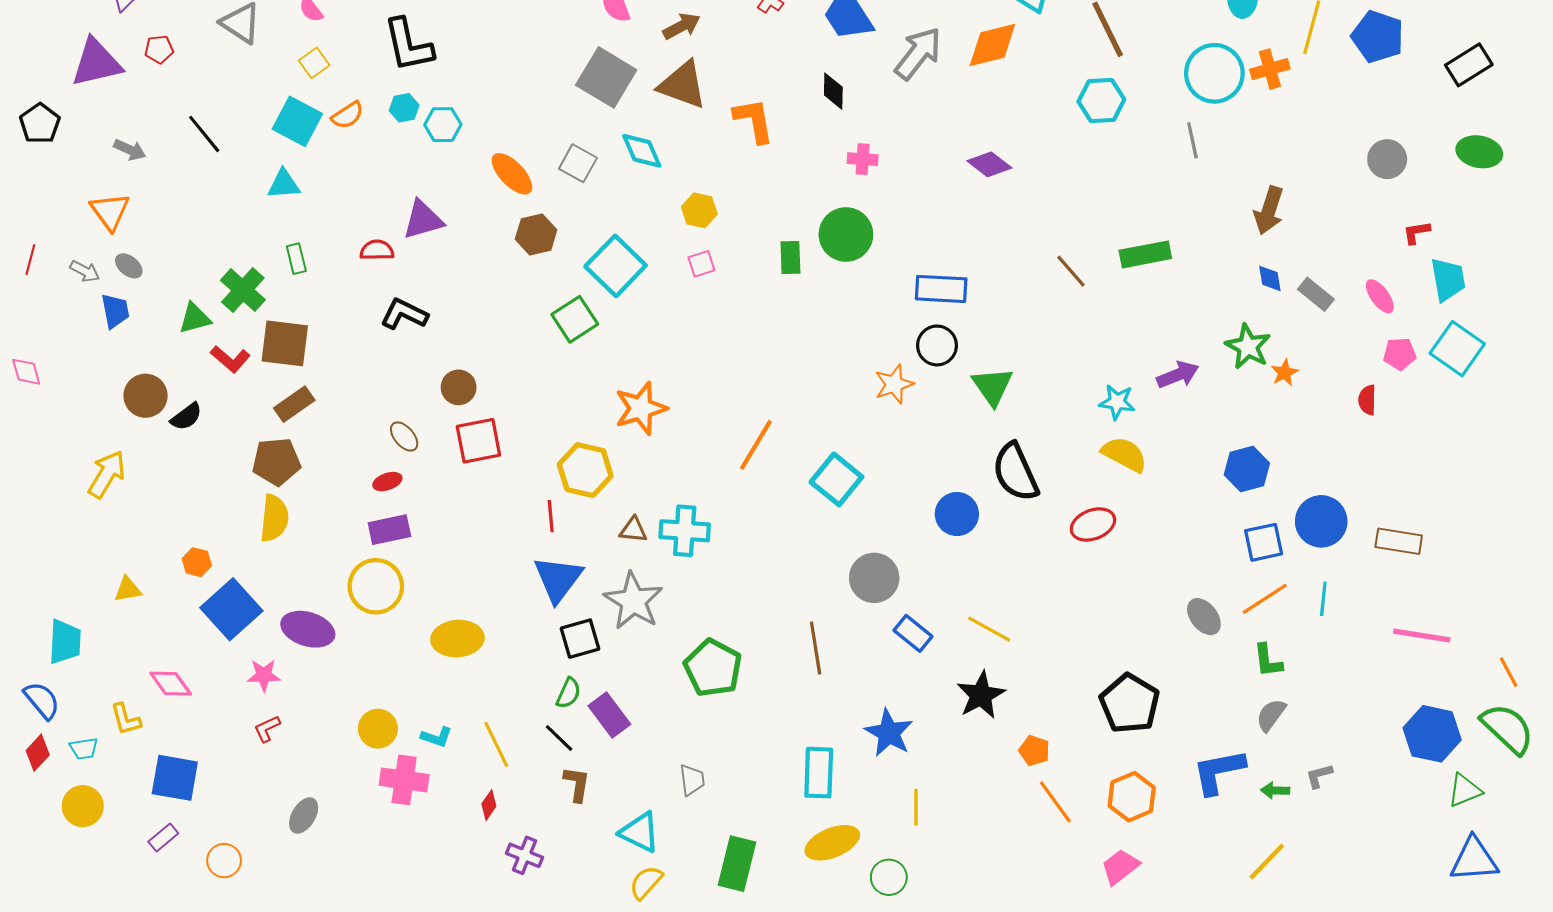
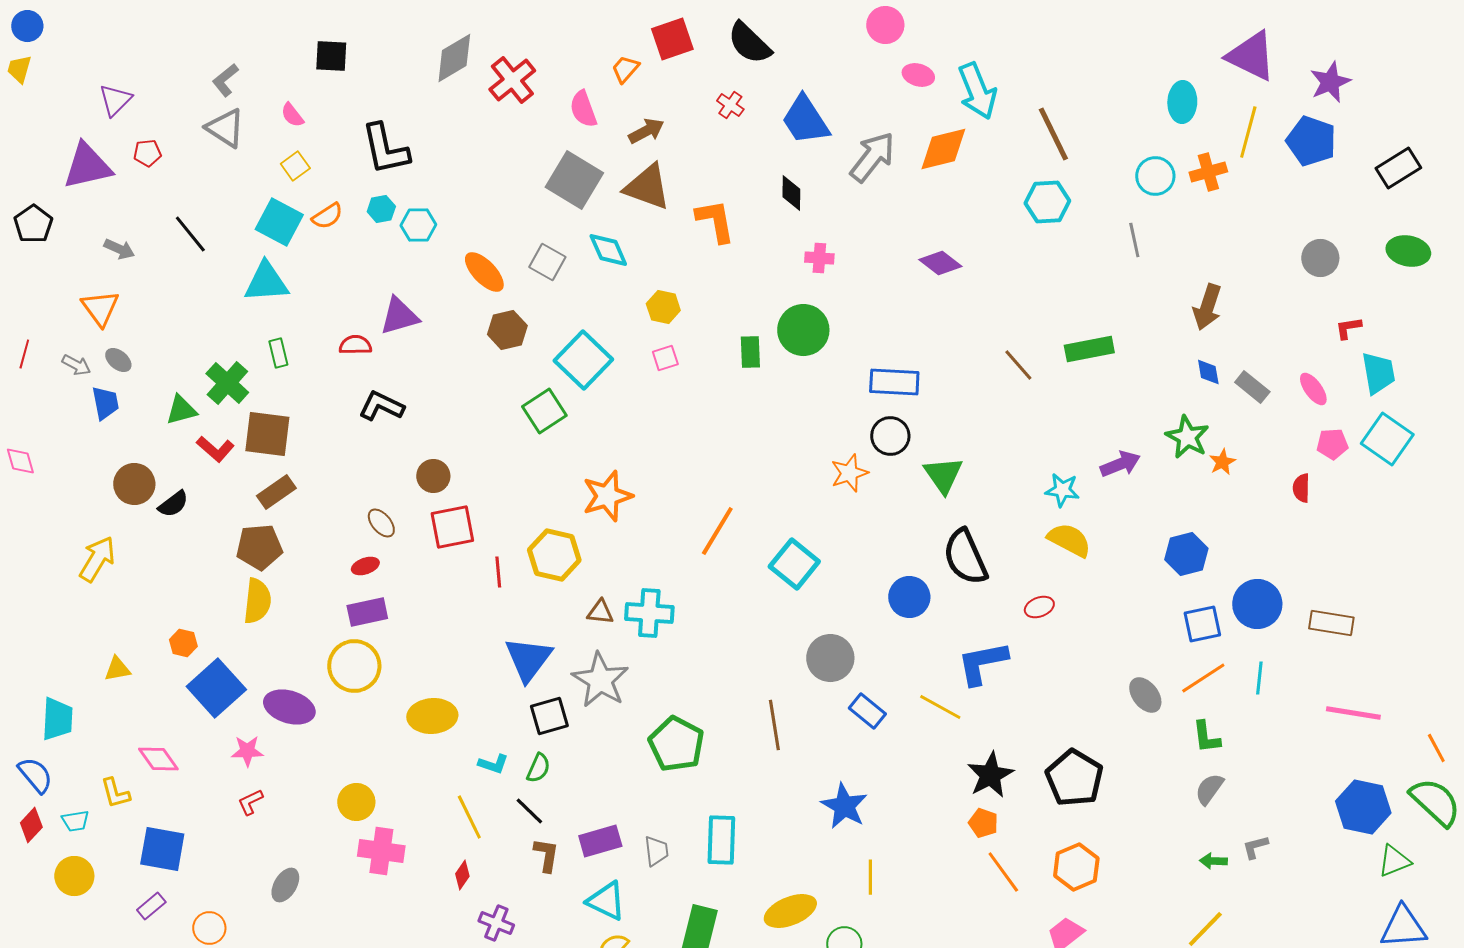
cyan circle: (1214, 73) -> (1155, 176), size x0.7
cyan triangle: (284, 184) -> (266, 282), size x1.4
red line: (551, 516) -> (498, 572), moved
red ellipse: (1093, 524) -> (1039, 607), size x0.7
black star: (981, 695) -> (990, 775), moved
purple rectangle: (609, 715) -> (600, 841), moved, turned -69
cyan L-shape: (437, 737) -> (493, 764), moved
blue L-shape: (1219, 772) -> (982, 663), moved
cyan rectangle: (819, 773) -> (721, 840), moved

